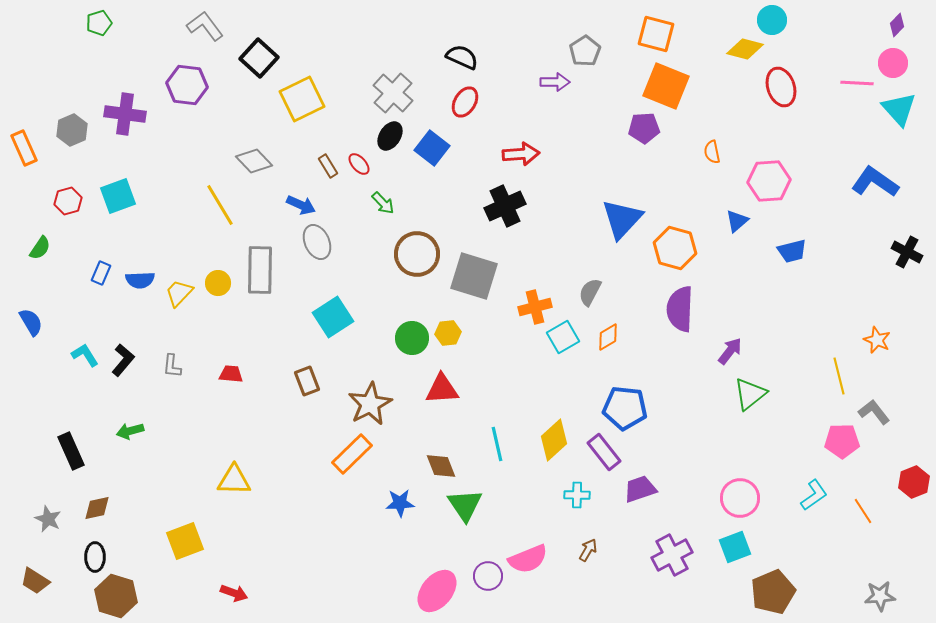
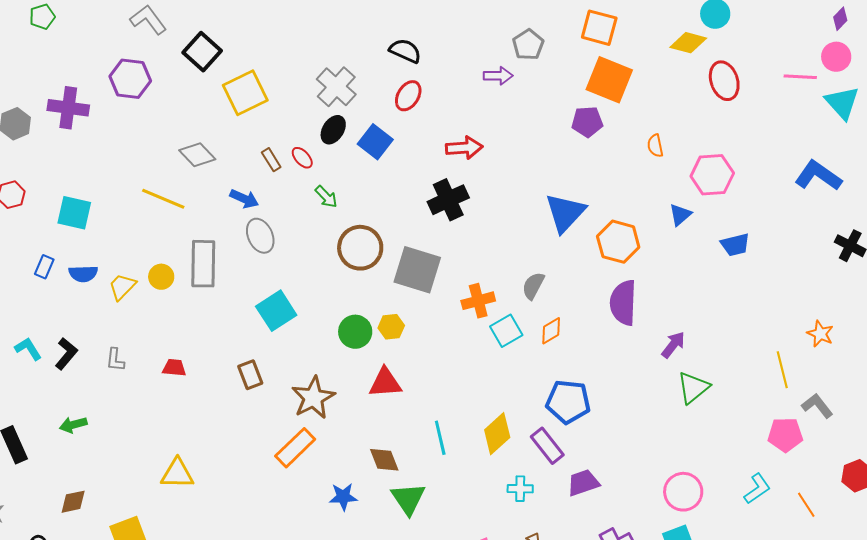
cyan square: (118, 196) -> (74, 213), moved, turned 33
yellow line: (220, 205) -> (163, 199), turned -36
brown diamond: (97, 508) -> (73, 502), moved

